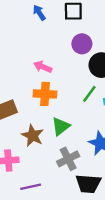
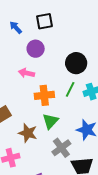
purple circle: (82, 44) -> (36, 49), moved
orange cross: (45, 94) -> (44, 95), moved

